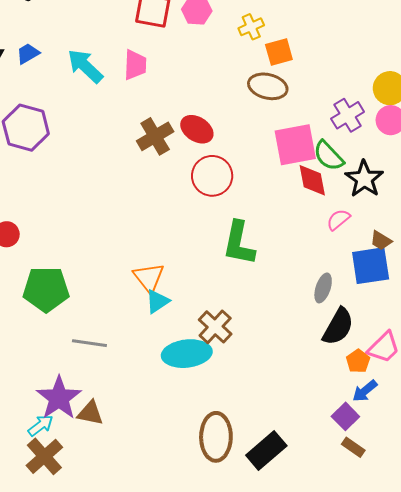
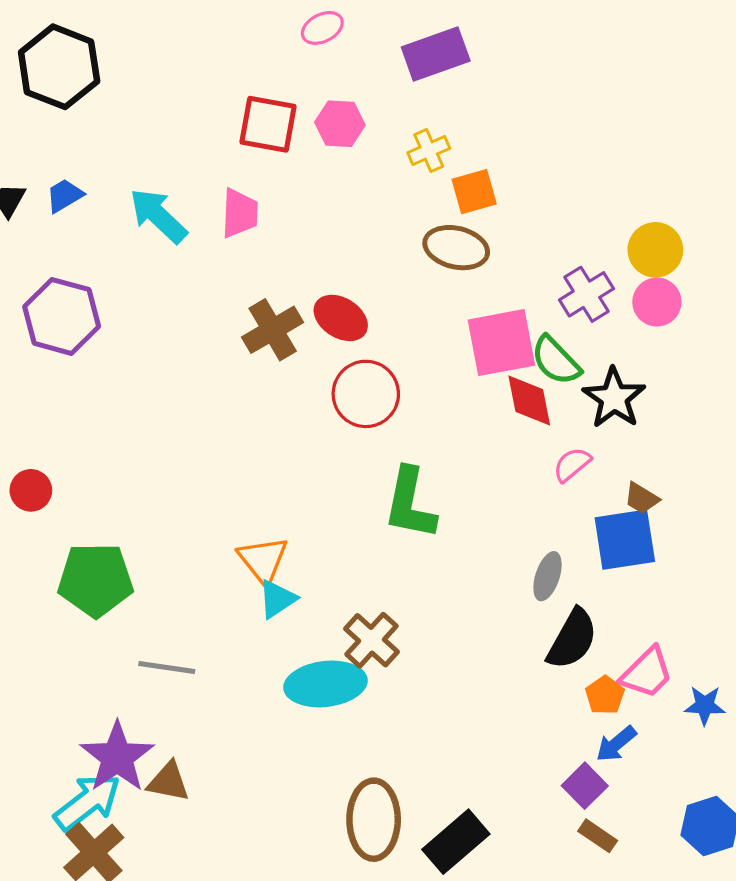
cyan arrow: (41, 425) -> (87, 802), size x1.6

